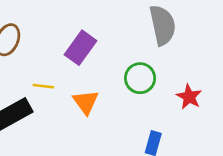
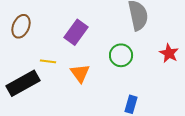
red star: (189, 97) -> (169, 53), moved

